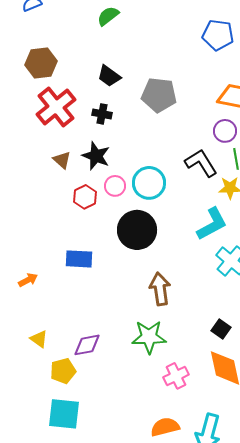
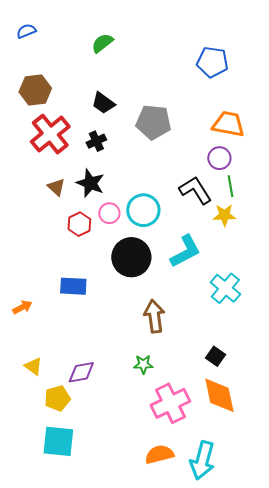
black cross: (102, 114) -> (96, 141), turned -36
cyan L-shape: (212, 224) -> (185, 251), moved
green star: (149, 337) -> (143, 364), size x0.6
pink cross: (176, 376) -> (170, 403), size x1.5

